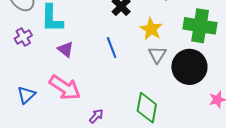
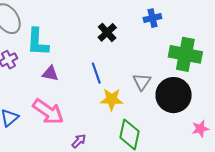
yellow star: (151, 29) -> (112, 99), moved, turned -30
purple triangle: (66, 49) -> (50, 73), turned -30

